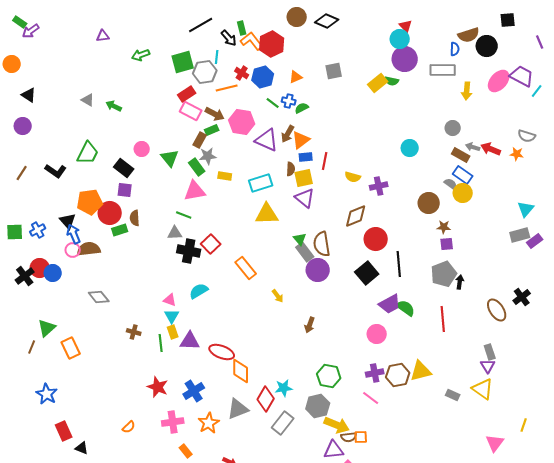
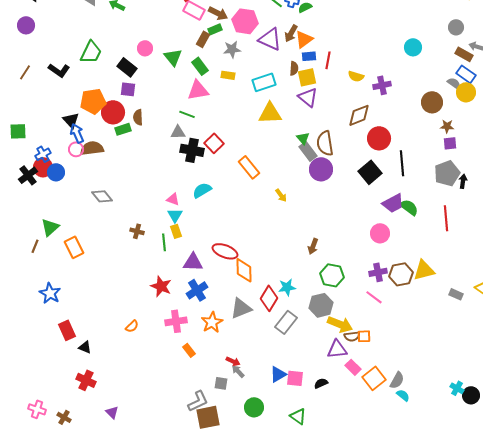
gray star: (208, 156) -> (232, 49), moved
blue cross: (38, 230) -> (43, 154), moved
brown arrow: (310, 325) -> (313, 246), moved
purple triangle: (190, 341) -> (193, 262), moved

